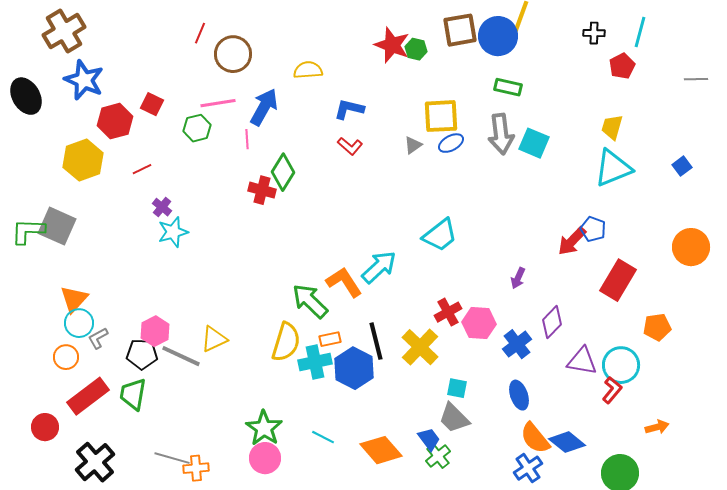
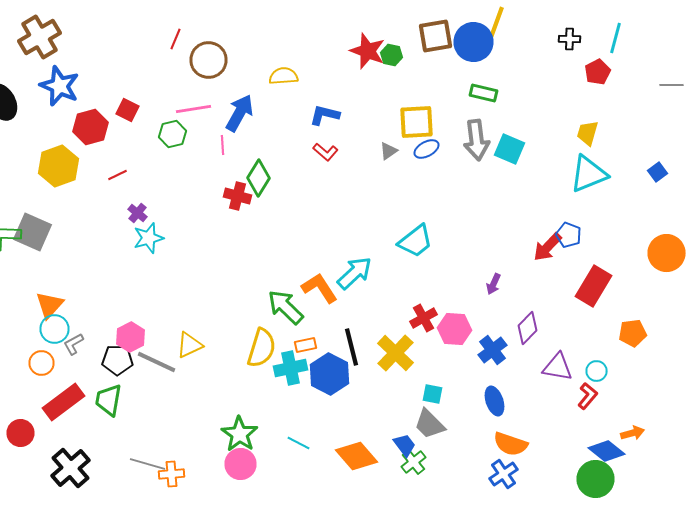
cyan circle: (621, 365) -> (596, 371), size x0.6
orange semicircle: (535, 438) -> (510, 444), turned -32
blue diamond: (567, 442) -> (606, 451), moved

